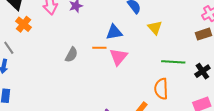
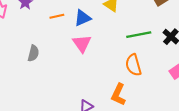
blue triangle: (114, 32) -> (83, 18), moved
orange line: (99, 48) -> (57, 16), moved

